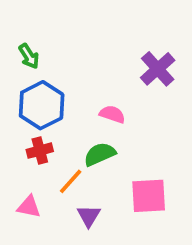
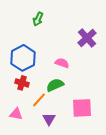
green arrow: (29, 56) -> (38, 19), moved, turned 56
red cross: (40, 151) -> (22, 83), turned 32

